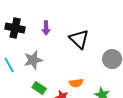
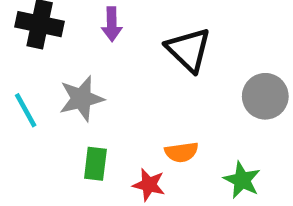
green rectangle: (39, 88) -> (95, 164), turned 64

